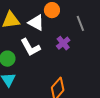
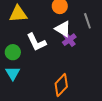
white triangle: (36, 23) -> (63, 29), moved

